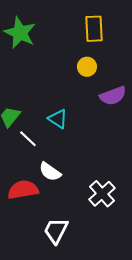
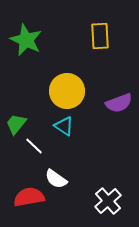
yellow circle: (87, 67) -> (67, 91), moved, size x1.8

